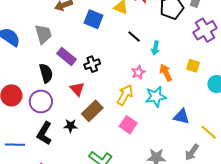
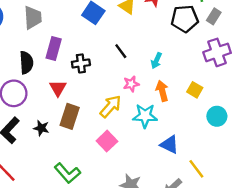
black line: (134, 36) -> (121, 51), moved
purple rectangle: (66, 56) -> (54, 48), turned 54
brown rectangle: (92, 111) -> (70, 116), turned -40

